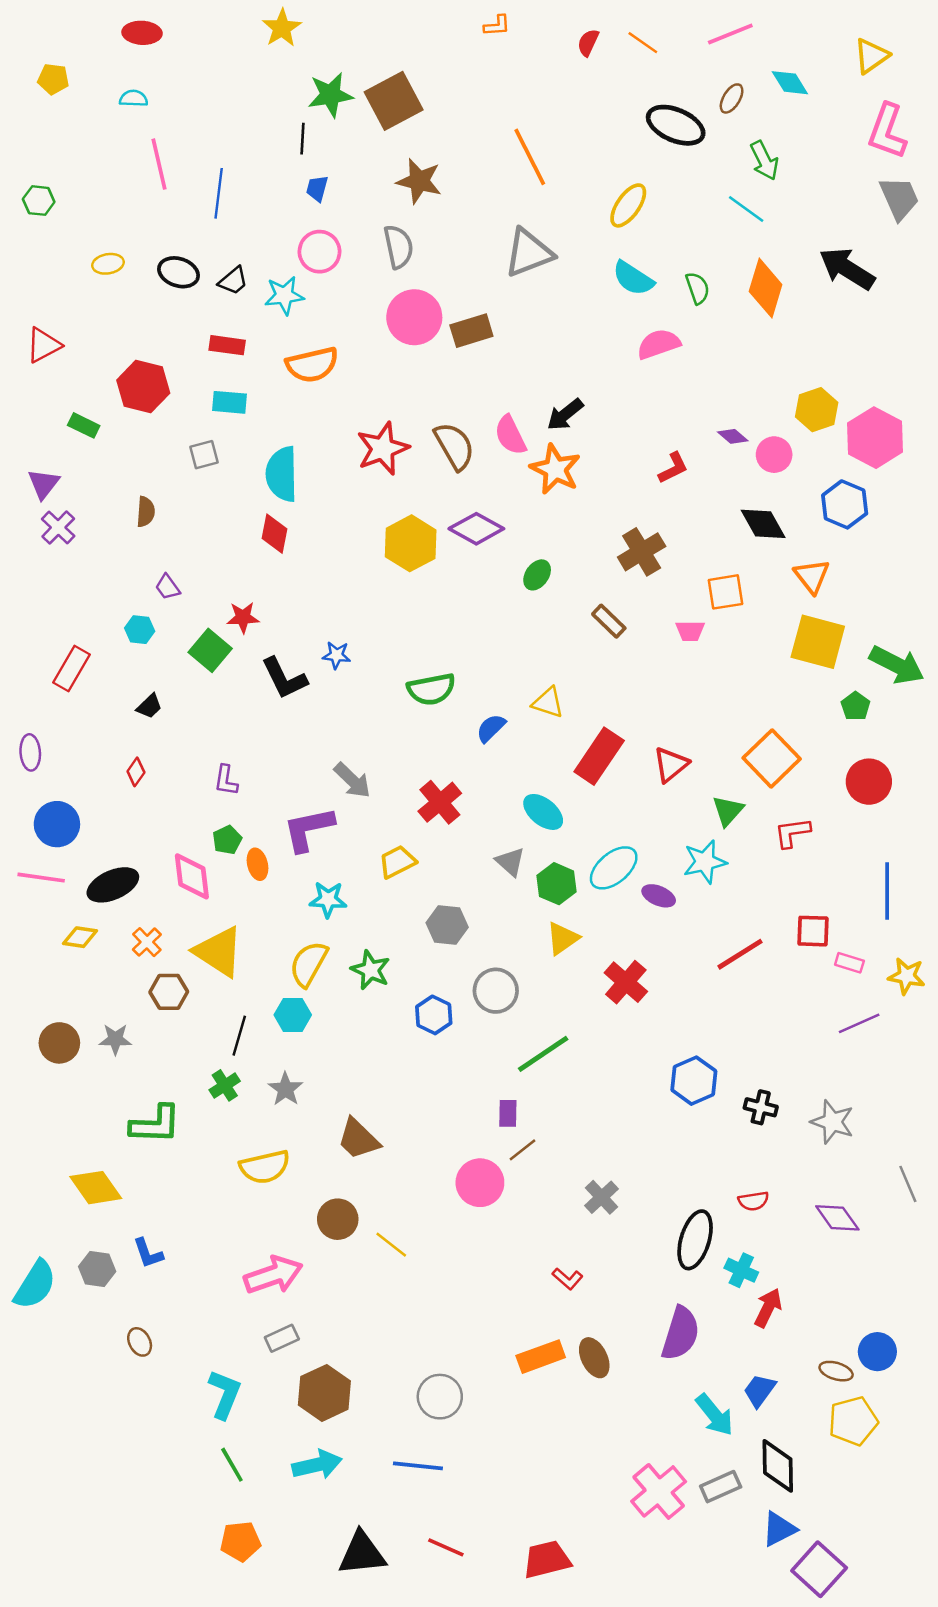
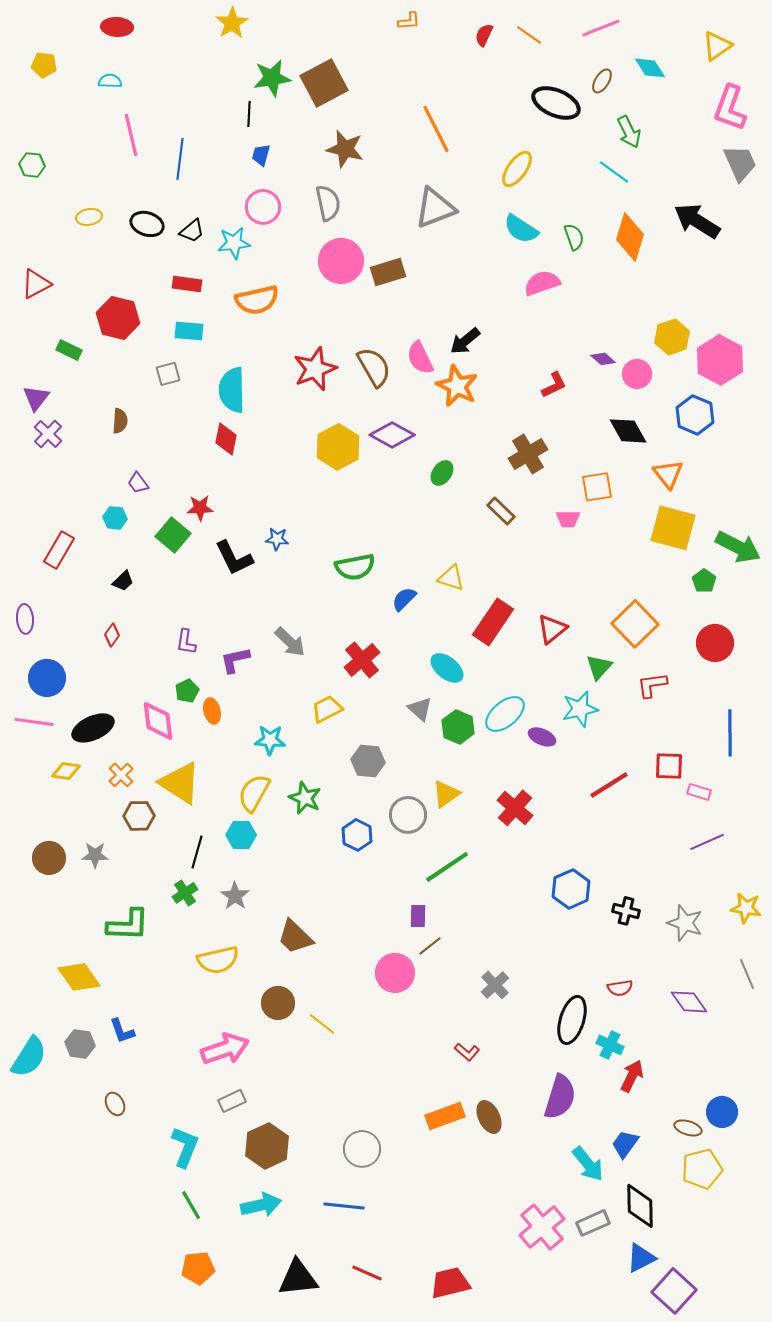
purple L-shape: (309, 829) -> (235, 660), moved, size x0.7
yellow triangle: (563, 938) -> (446, 794), moved
yellow star: (907, 976) -> (746, 908), moved

